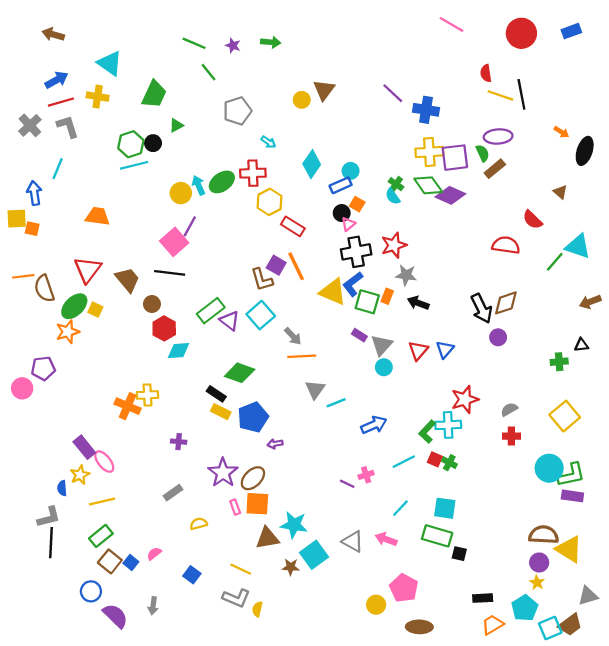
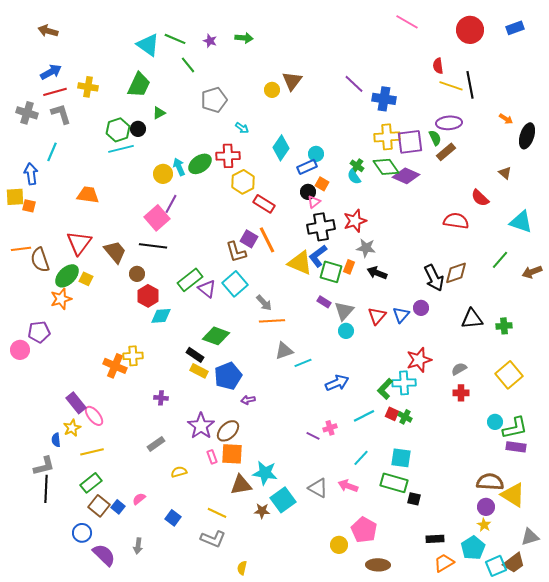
cyan triangle: (110, 63) -> (148, 45), moved
gray cross: (30, 125) -> (27, 113), turned -30
green line: (555, 262) -> (500, 260), moved
purple circle: (498, 337) -> (421, 308), moved
black triangle: (581, 345) -> (472, 319), moved, size x1.6
gray triangle: (315, 389) -> (284, 351), turned 36
cyan circle: (549, 468) -> (495, 422), size x0.6
yellow semicircle: (257, 609) -> (242, 568), moved

